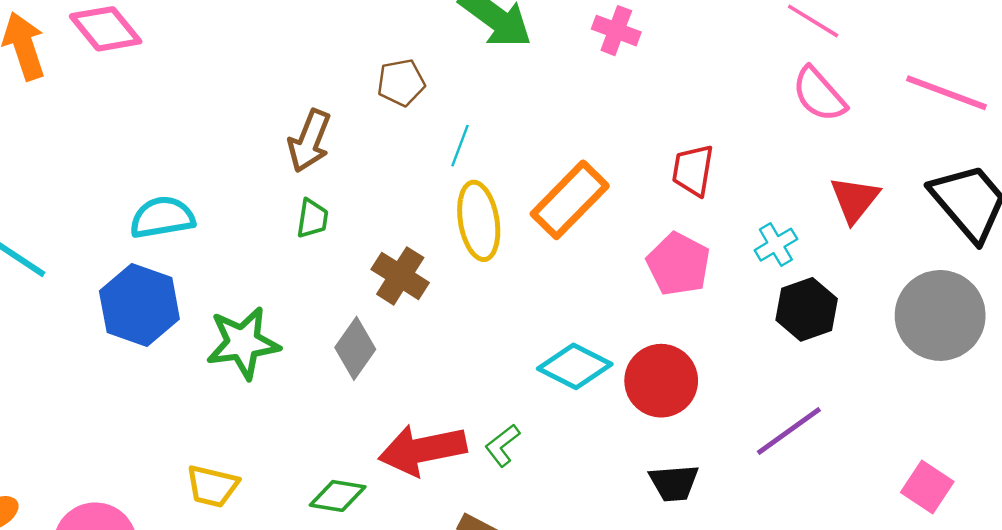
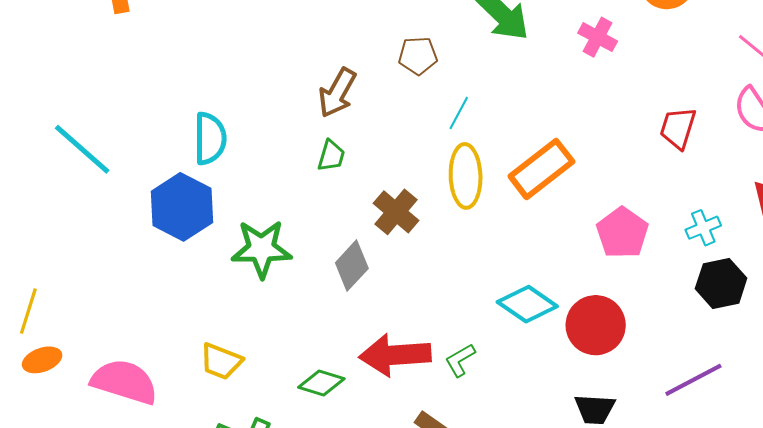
red trapezoid: (693, 170) -> (678, 128), moved
cyan semicircle: (162, 217) -> (210, 139), turned 92

